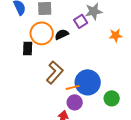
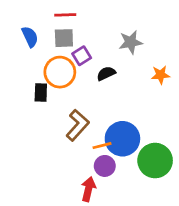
purple square: (81, 21) -> (82, 56), moved
black semicircle: (62, 34) -> (106, 73), moved
green circle: (112, 98) -> (155, 161), size x1.6

